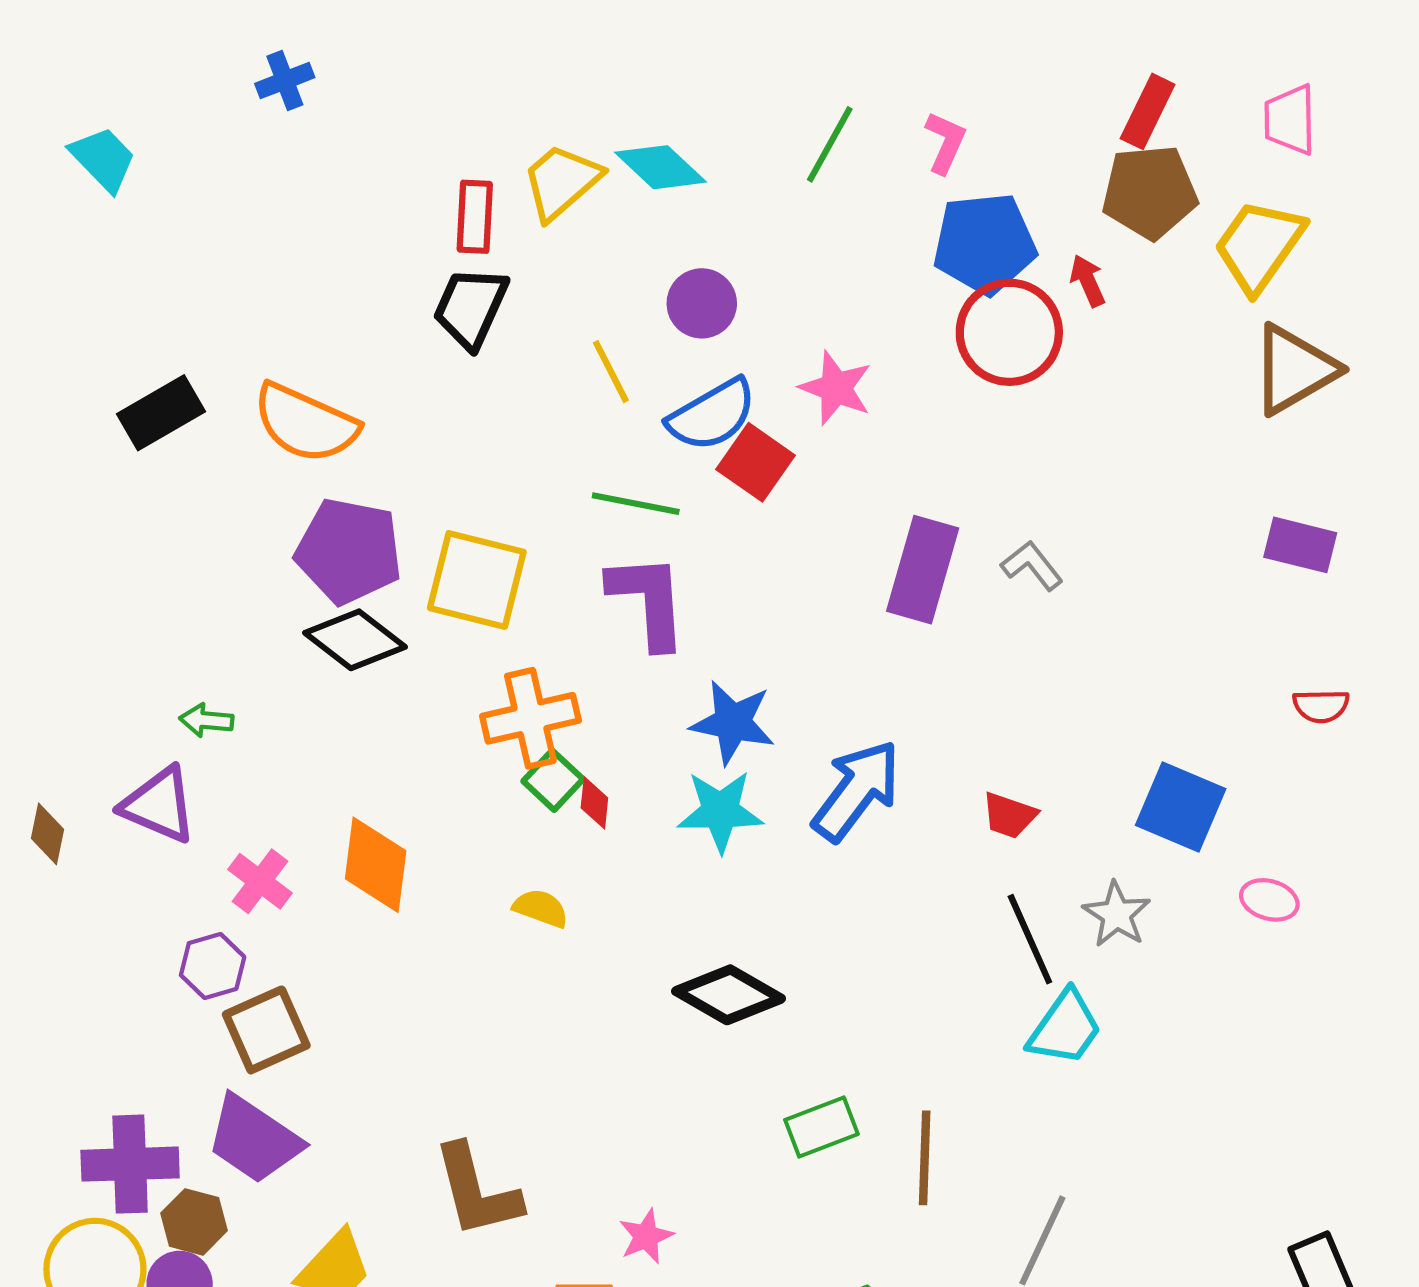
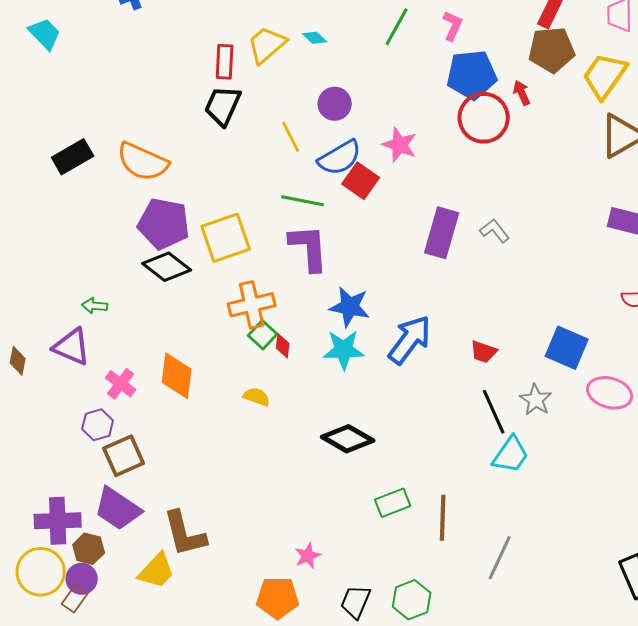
cyan diamond: (660, 167) -> (315, 38), size x0.6
yellow square: (477, 580) -> (226, 238), turned -33
pink ellipse: (1269, 900) -> (610, 393), size x1.6
brown L-shape: (477, 1191) -> (185, 534), moved

